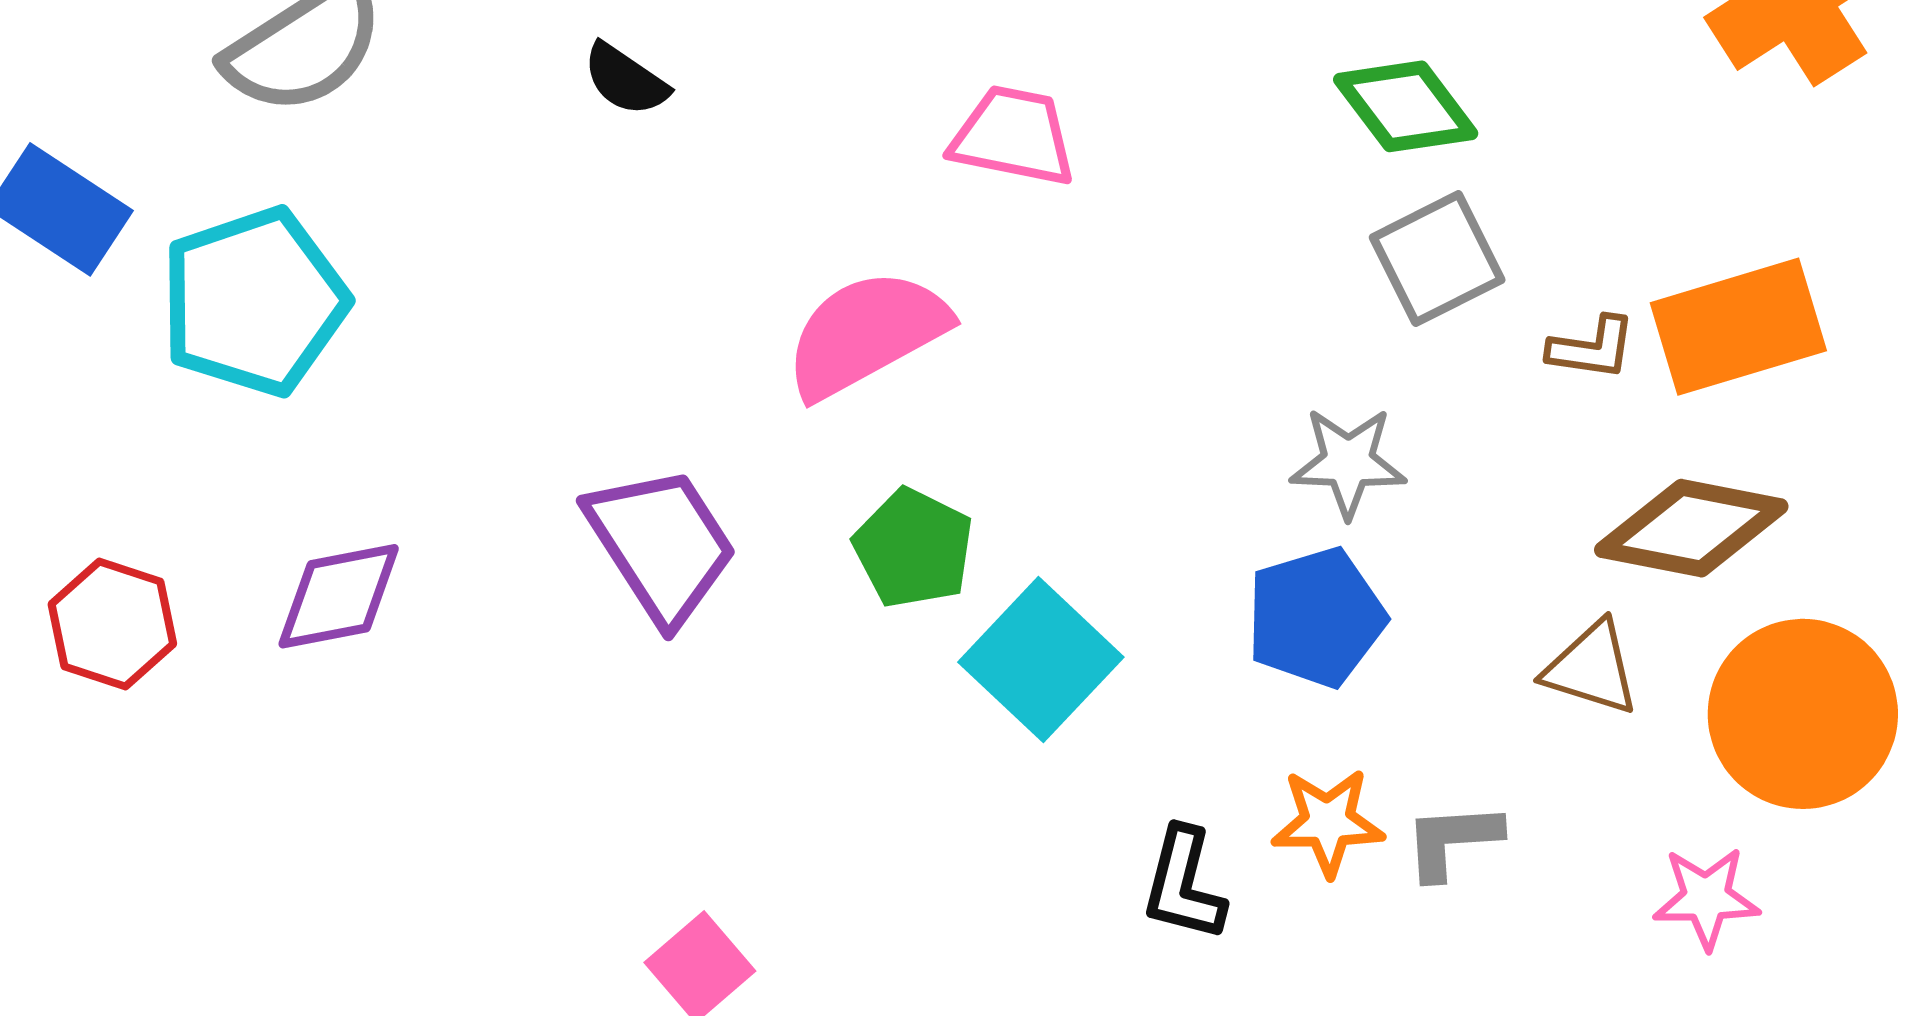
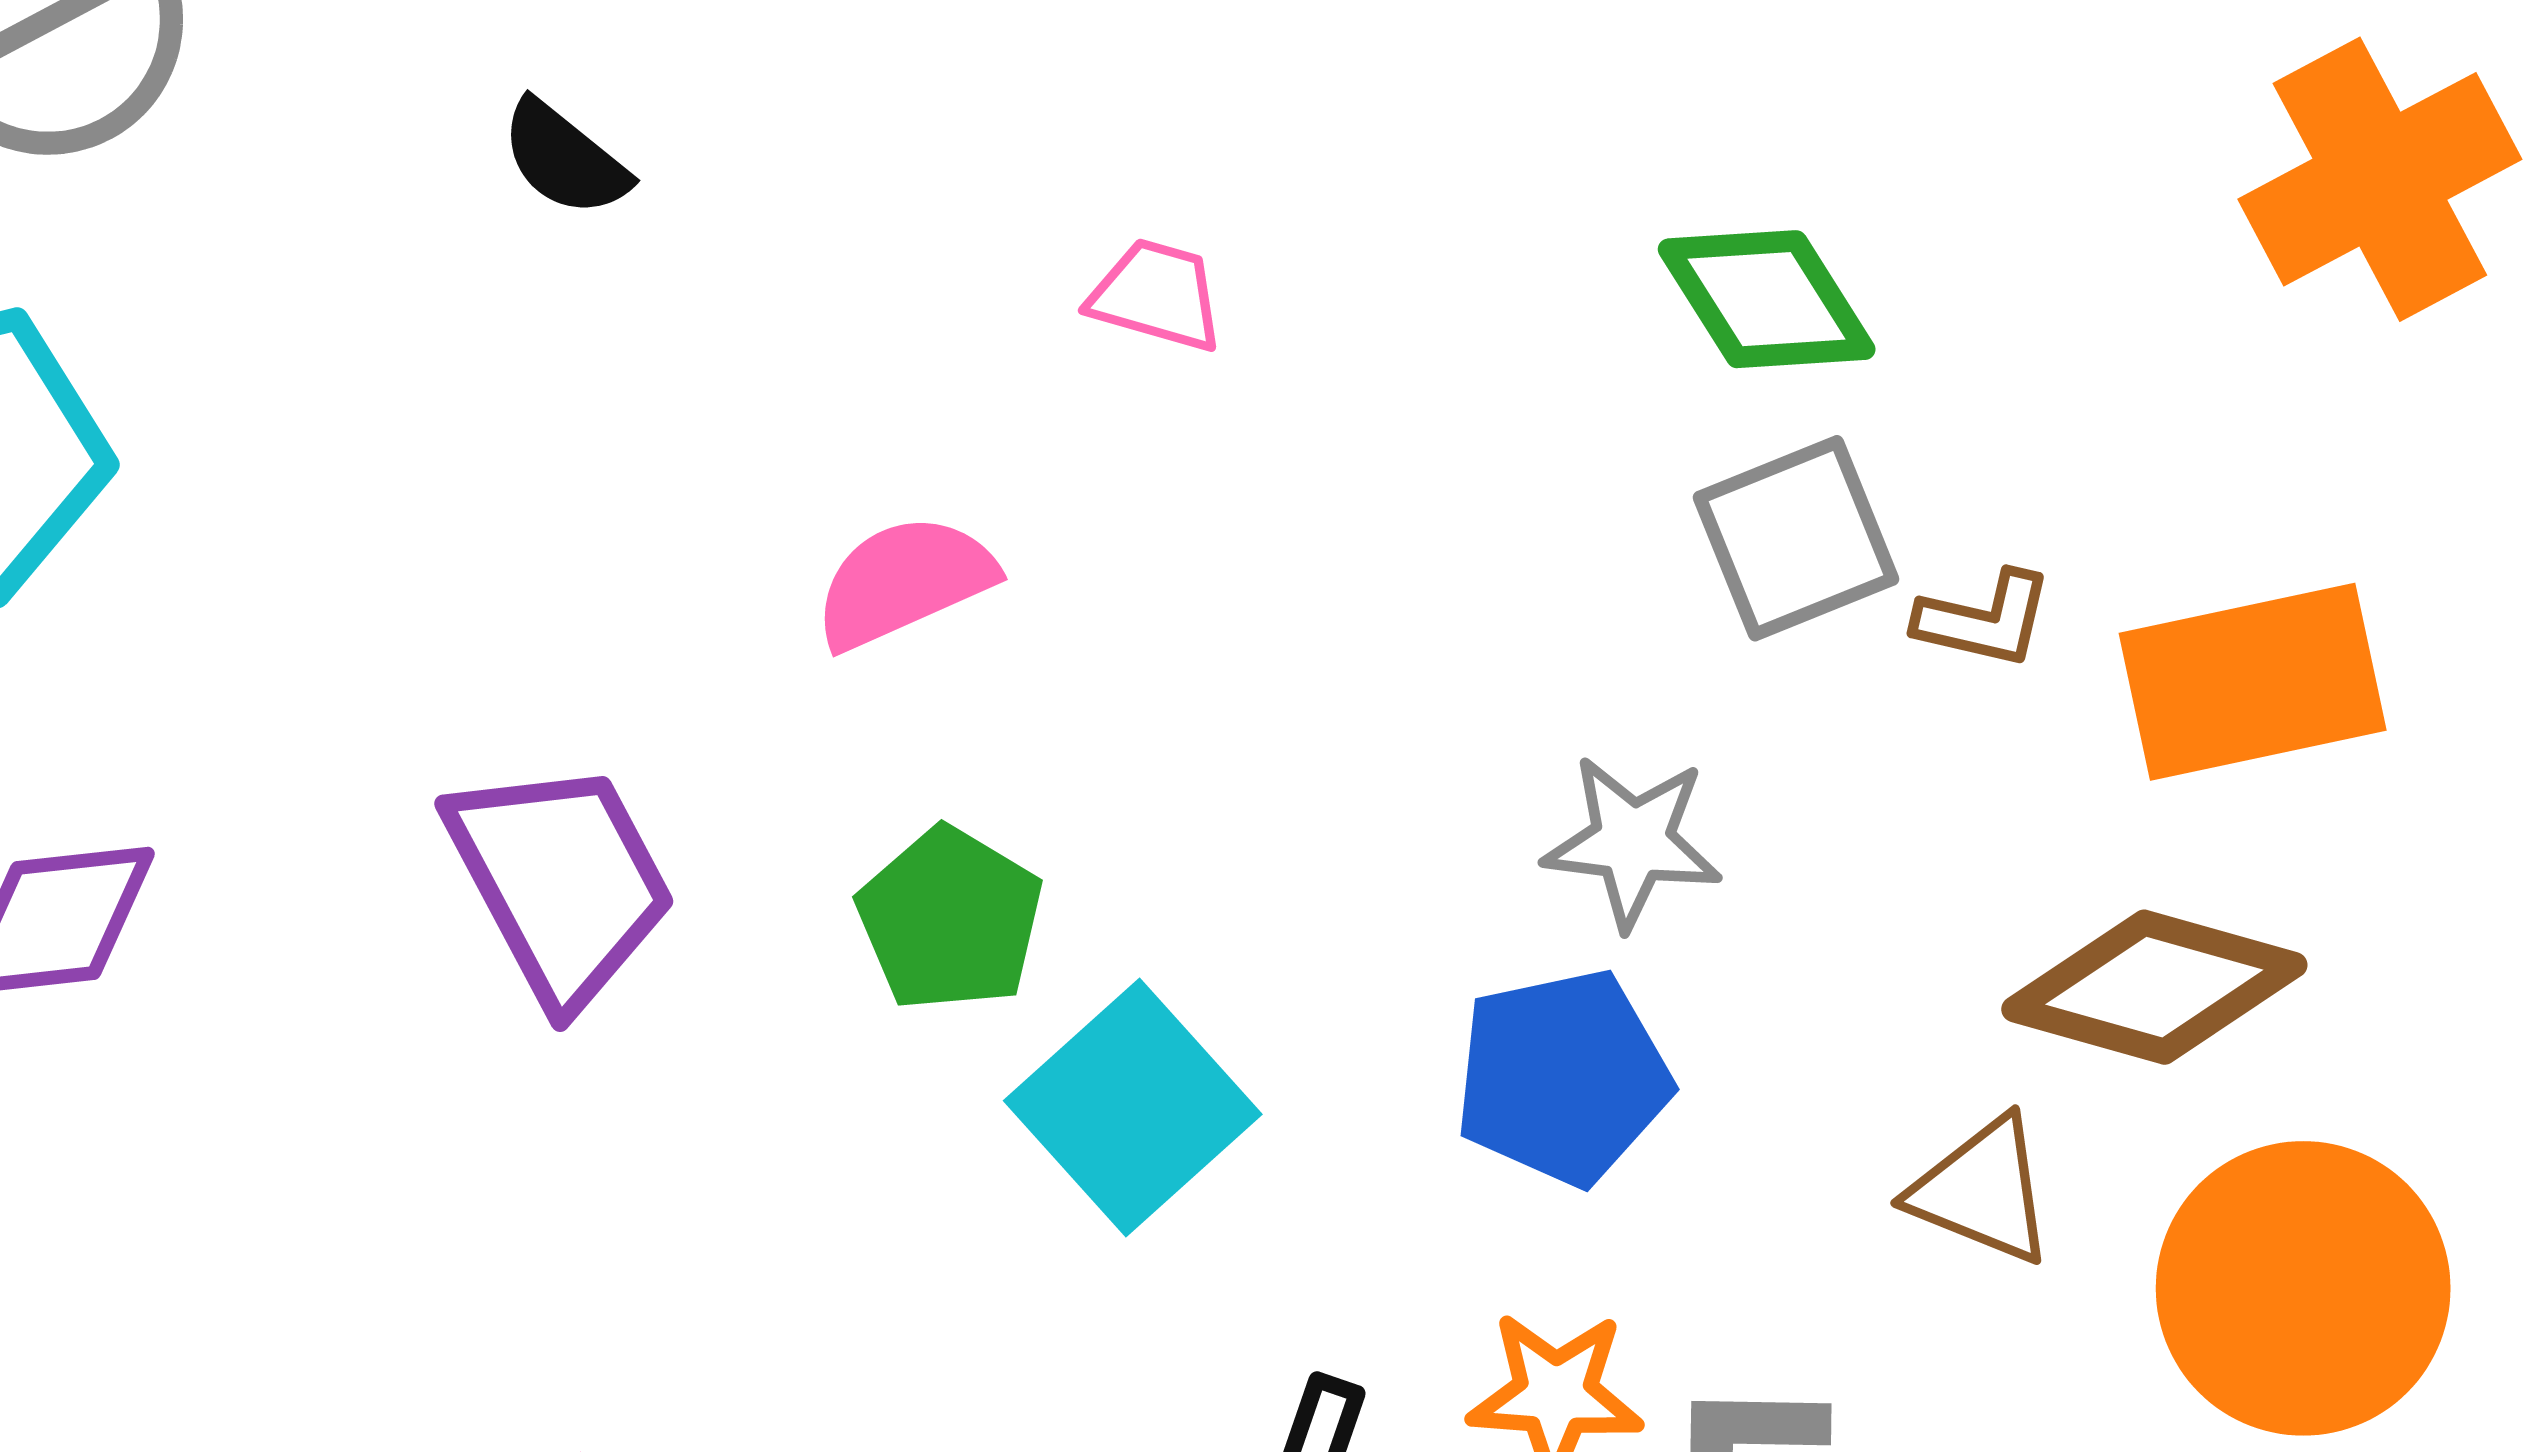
pink trapezoid: (1013, 136) -> (1157, 295), size x0.7
pink semicircle: (866, 334) -> (904, 582), size x0.7
brown L-shape: (1592, 348) -> (1984, 620), moved

